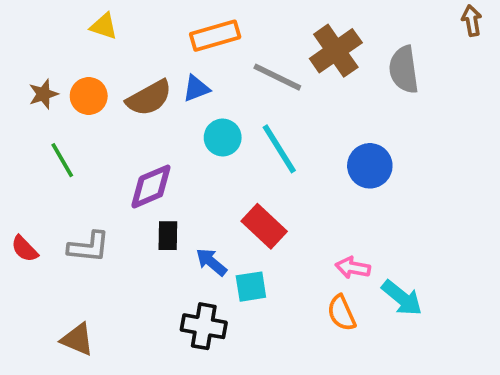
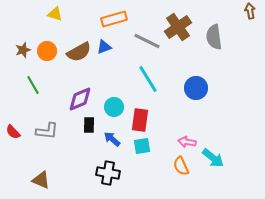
cyan circle: (223, 137) -> (114, 107), moved
red rectangle: (264, 226) -> (140, 120), turned 55
cyan square: (251, 287) -> (142, 146), moved

